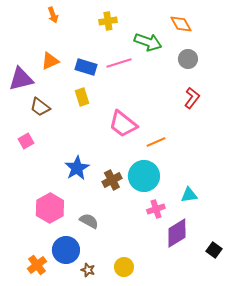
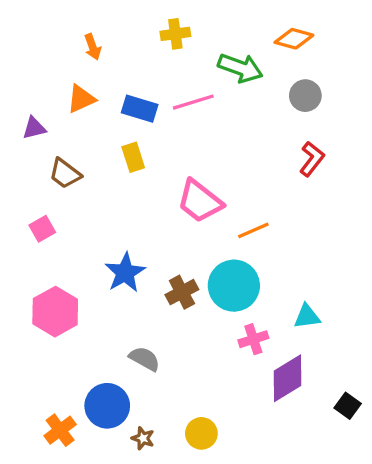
orange arrow: (53, 15) -> (93, 47), moved
orange diamond: (181, 24) -> (294, 39), turned -45
purple triangle: (21, 79) -> (34, 128), size x0.6
pink hexagon: (50, 208) -> (55, 312), moved

